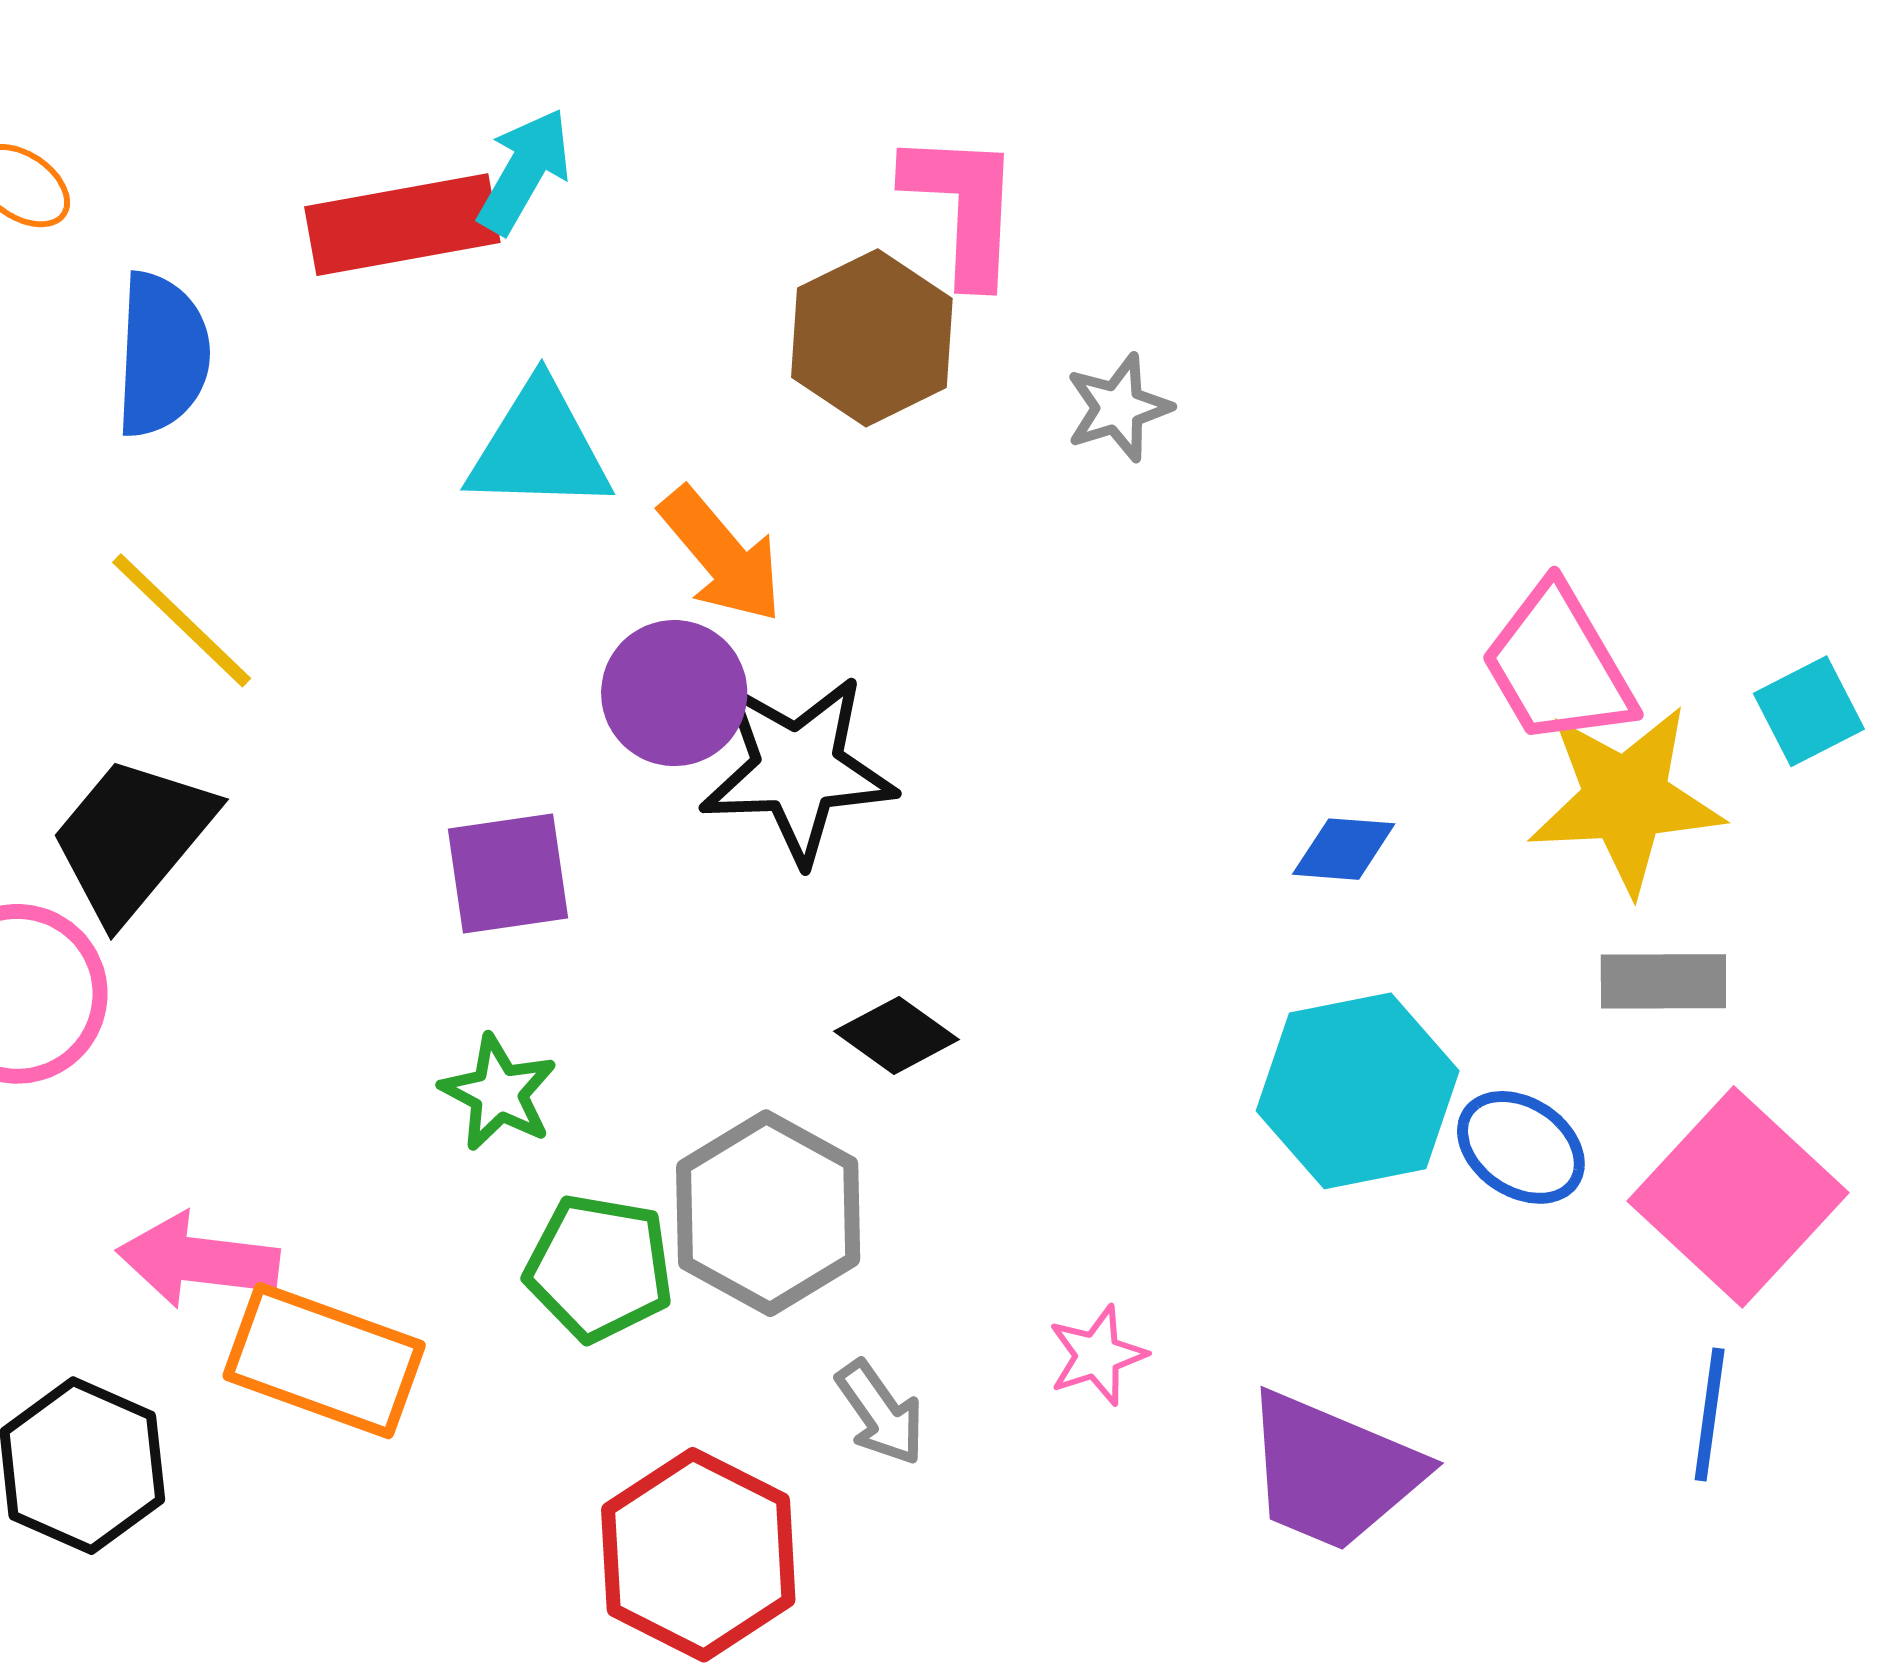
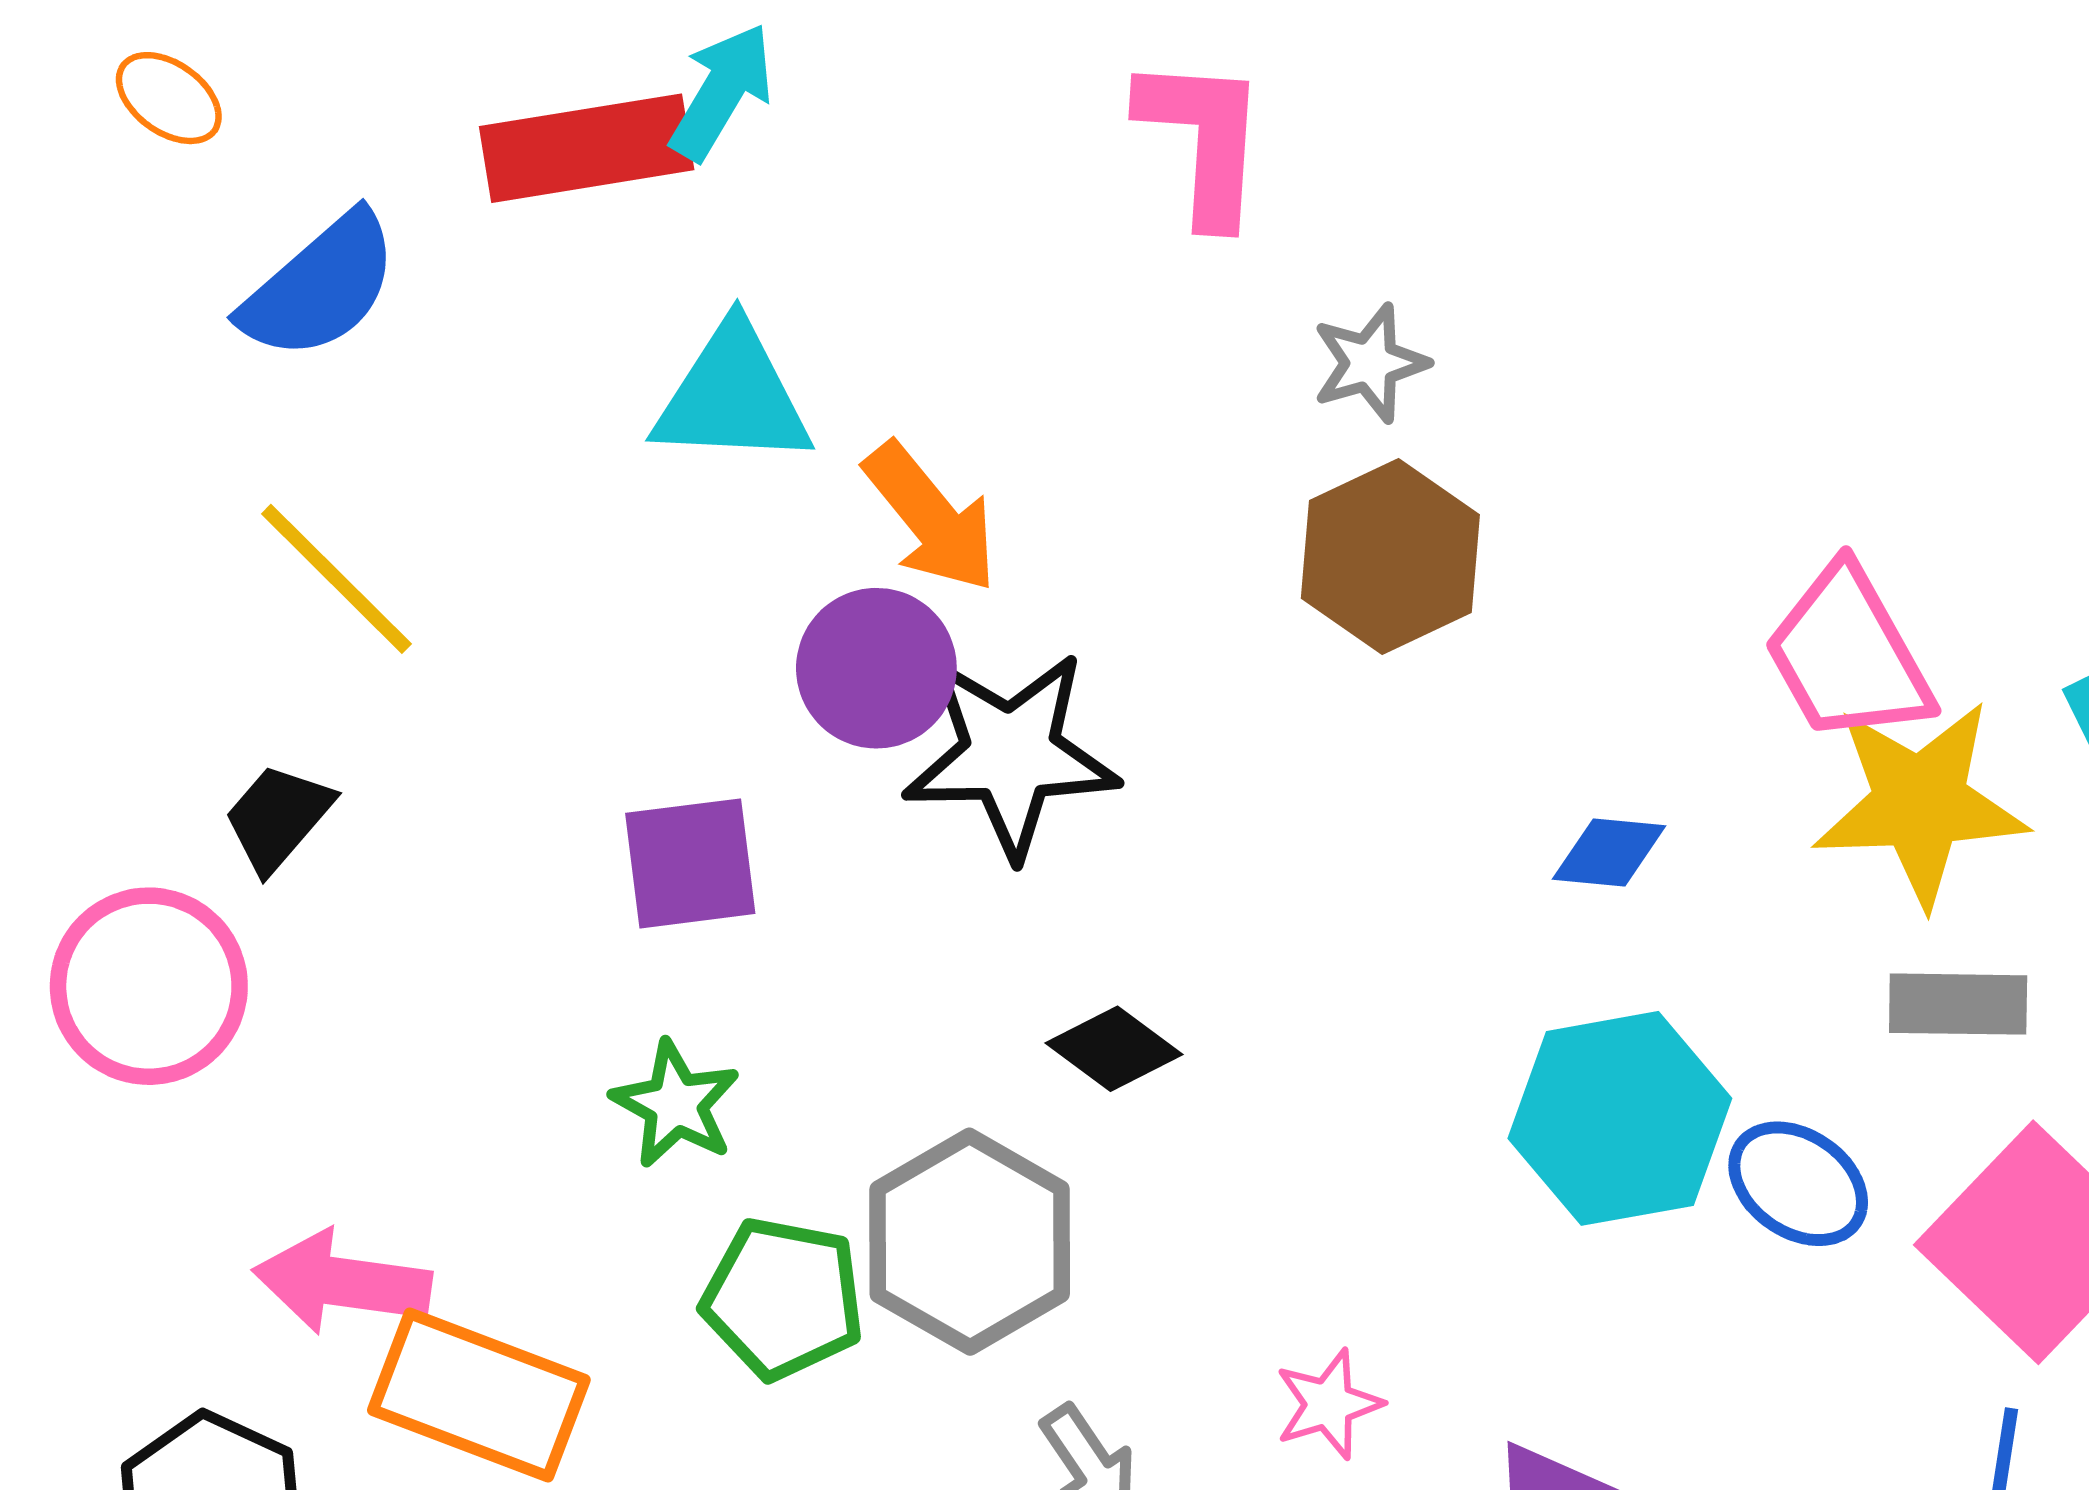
brown hexagon: (872, 338) -> (1390, 557), moved
blue semicircle: (162, 355) -> (320, 287), turned 45
black trapezoid: (132, 838) -> (278, 818), size x0.6

